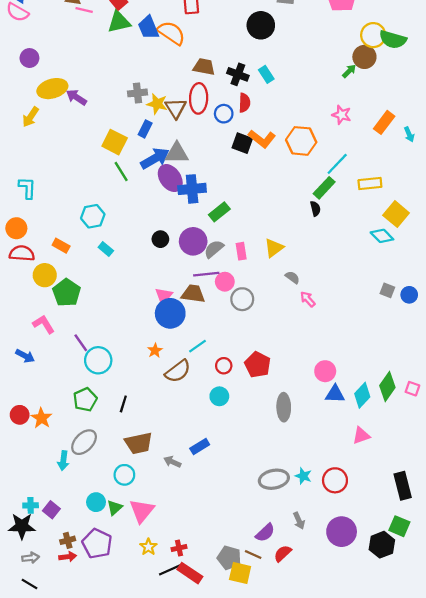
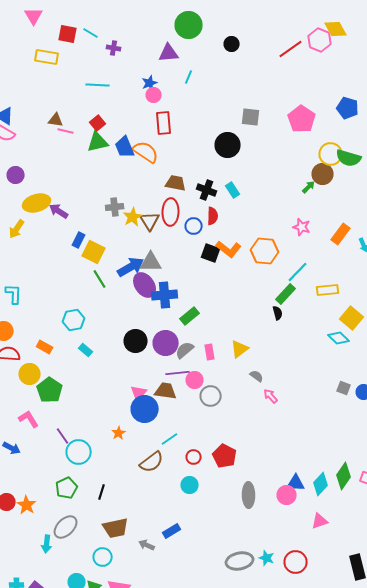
yellow star: (157, 104) -> (133, 217), turned 30
blue rectangle: (145, 129) -> (79, 240), moved
black circle: (160, 239) -> (136, 341), size x1.5
orange star: (155, 350) -> (119, 433), moved
pink circle: (325, 371) -> (287, 495), moved

